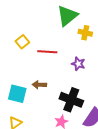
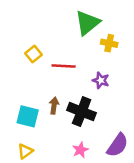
brown arrow: (39, 85) -> (54, 106), turned 96
black cross: (71, 100) -> (82, 112), moved

